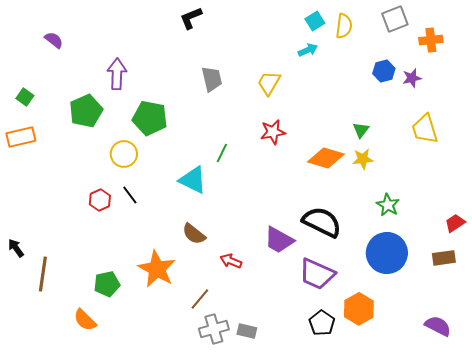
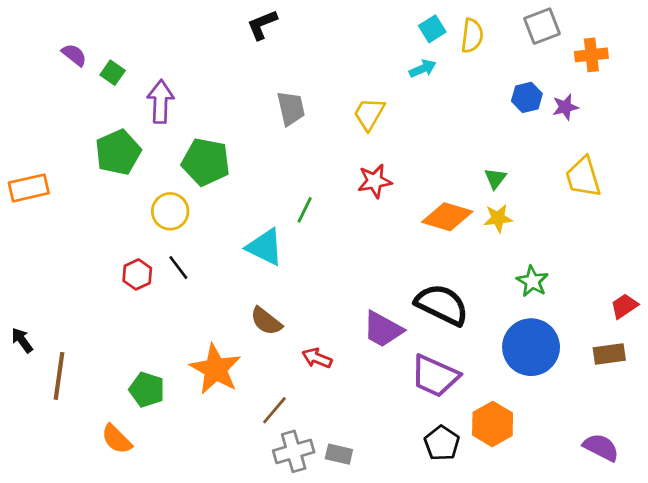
green square: (25, 97) -> (113, 73), moved
green pentagon: (107, 284) -> (147, 390), turned 30

